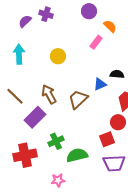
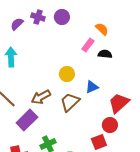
purple circle: (89, 11) -> (62, 17), moved
yellow circle: (58, 56) -> (67, 74), moved
black semicircle: (117, 74) -> (105, 54), moved
brown arrow: (49, 94) -> (41, 97), turned -90

